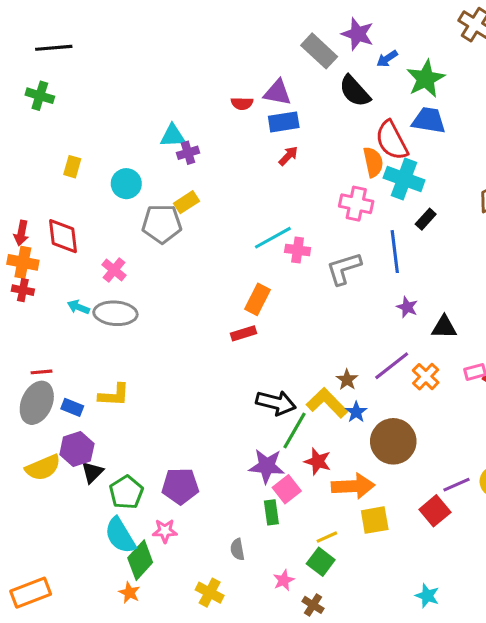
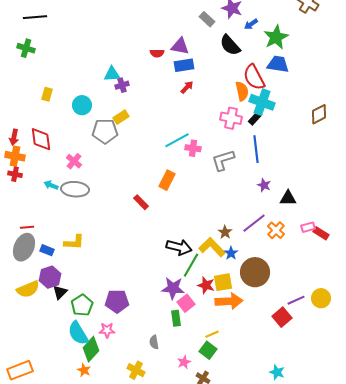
gray rectangle: (319, 51) -> (207, 19), size x0.7
black rectangle: (426, 219) -> (255, 118), moved
red rectangle: (244, 333) -> (141, 202), moved, turned 63
yellow square: (375, 520) -> (223, 282), moved

